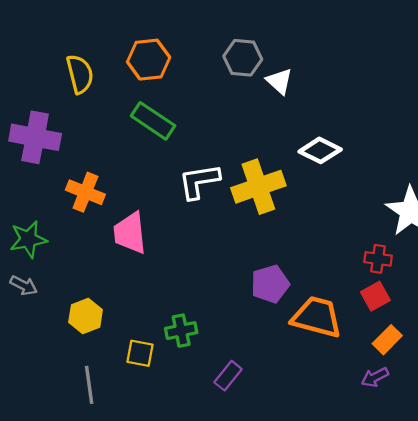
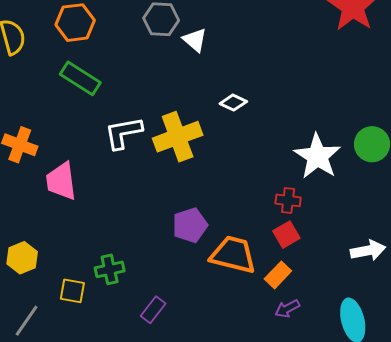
white diamond: (320, 150) -> (233, 103), size x0.7
orange rectangle: (387, 340) -> (278, 275), moved
gray line: (89, 385) -> (27, 321), turned 44

